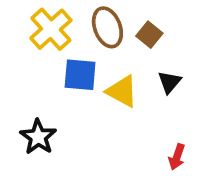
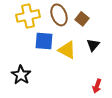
yellow cross: (51, 29) -> (28, 16), turned 30

